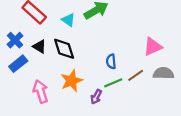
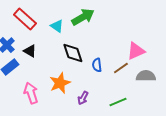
black diamond: (64, 49) -> (73, 53), moved
brown line: (136, 75) -> (121, 68), moved
green line: (113, 83) -> (118, 102), moved

